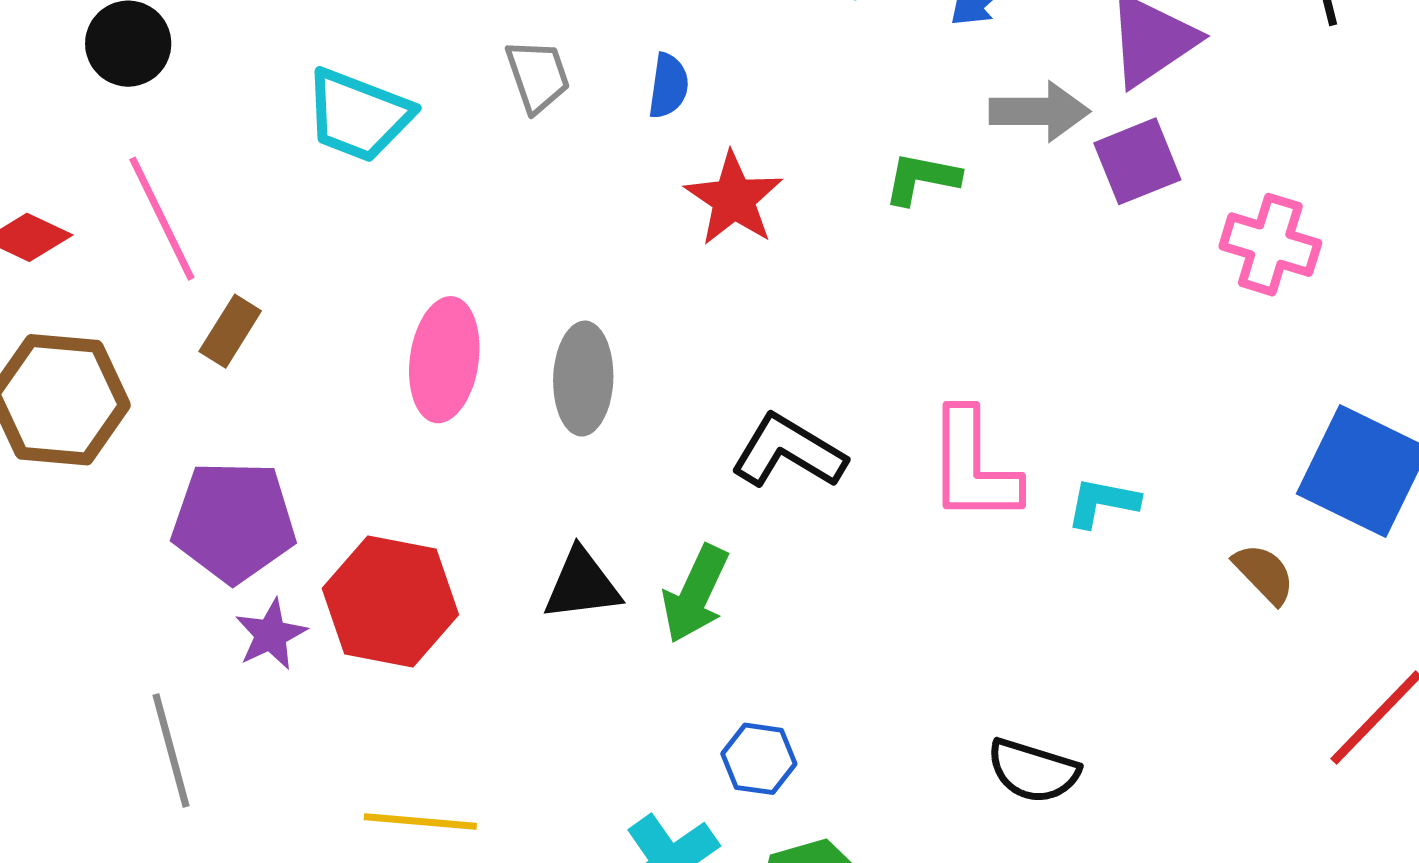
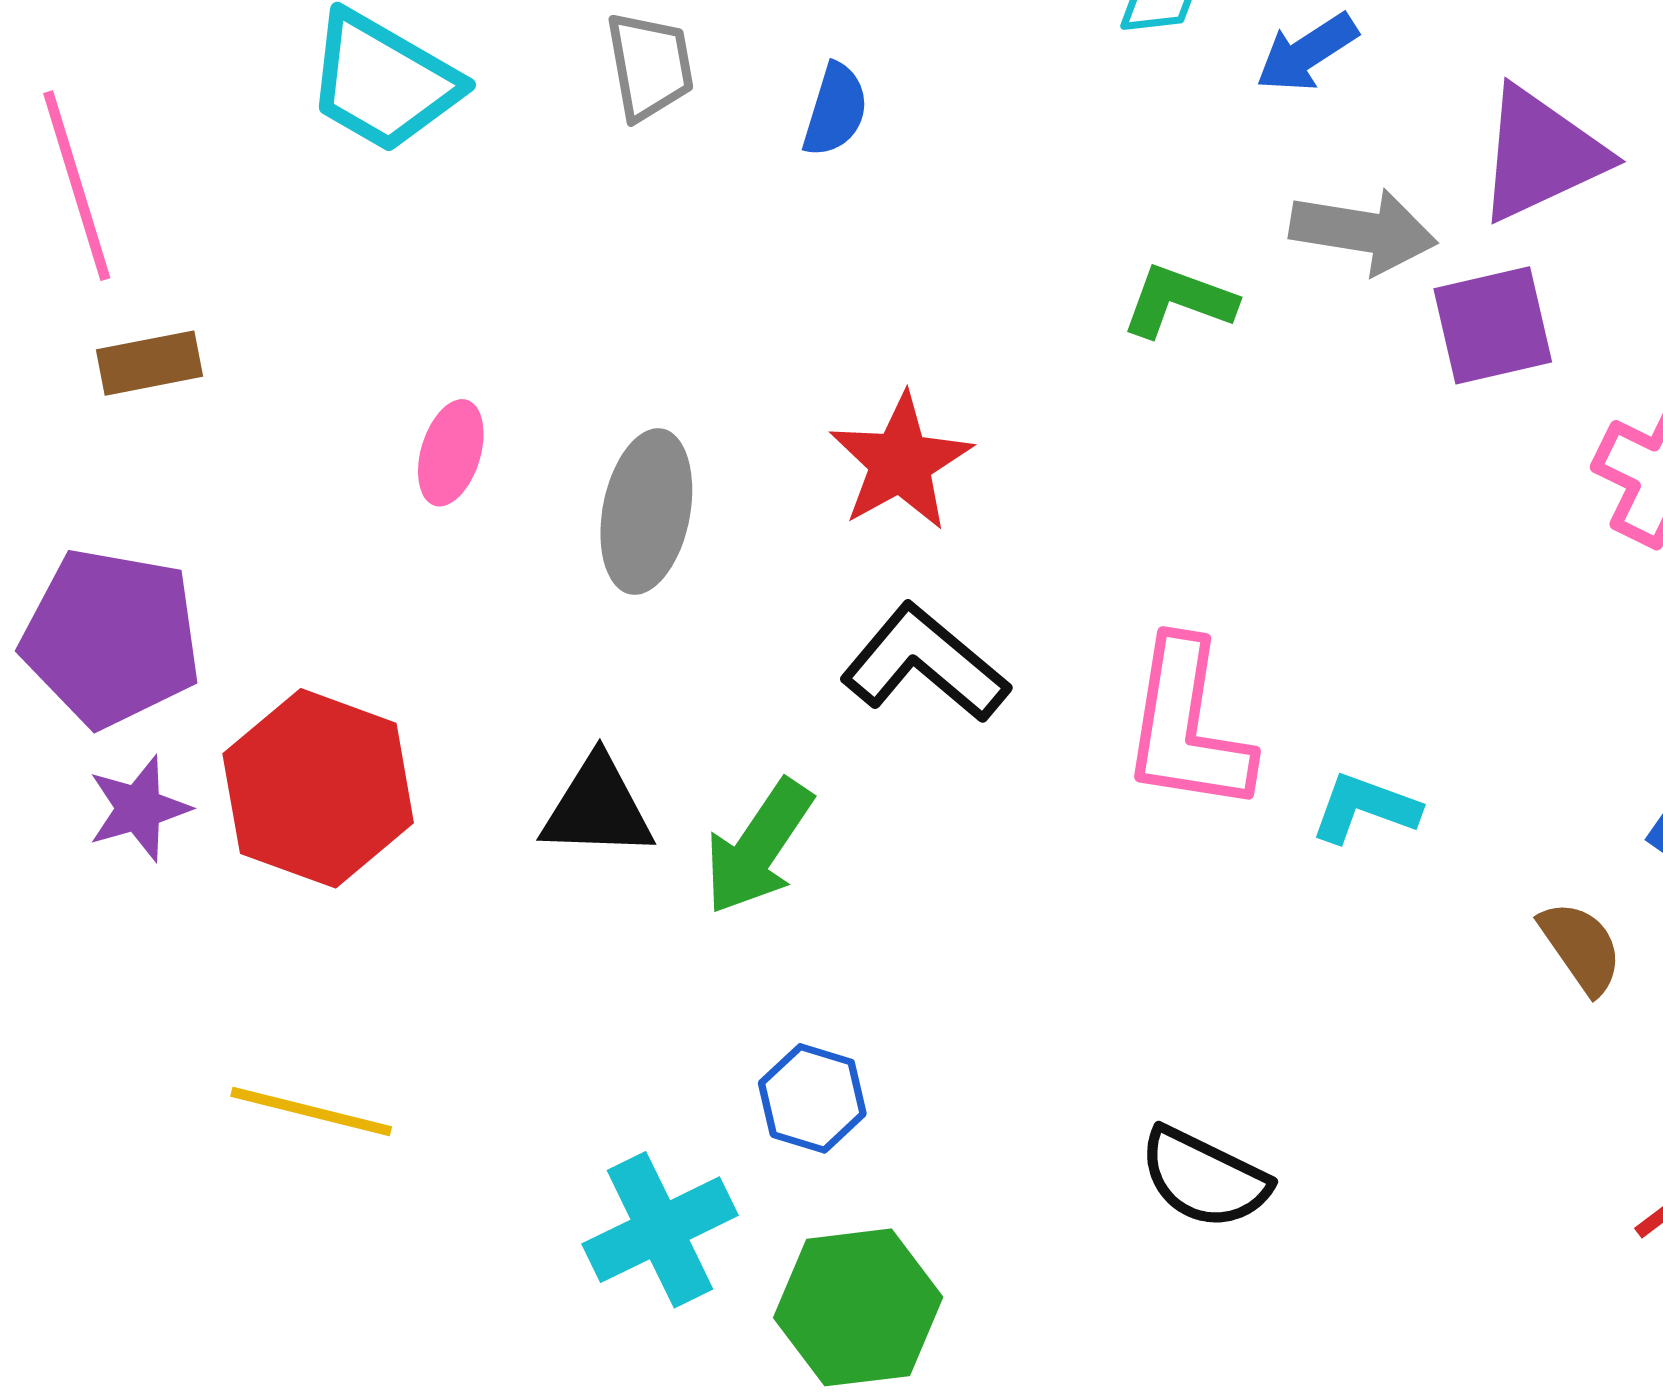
red star: (734, 199) -> (901, 462), moved
brown rectangle: (230, 331) -> (149, 363), turned 38
pink ellipse: (444, 360) -> (451, 453), size x0.6

